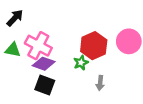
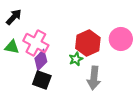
purple diamond: (44, 64) -> (41, 60), turned -65
gray arrow: (100, 83) -> (94, 78), size x1.6

